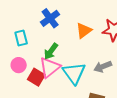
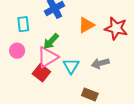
cyan triangle: (74, 73) -> (71, 66), size x0.7
red square: (36, 77) -> (41, 73), moved

